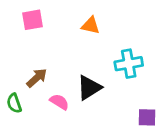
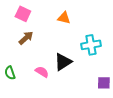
pink square: (33, 20) -> (23, 14), turned 35
brown arrow: (37, 78) -> (26, 38), moved

